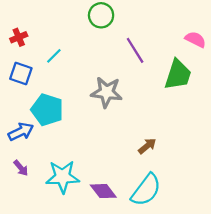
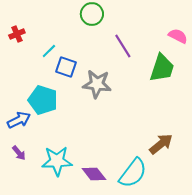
blue square: (21, 74) -> (66, 67), moved
brown arrow: (147, 146) -> (161, 144), moved, size x1.4

